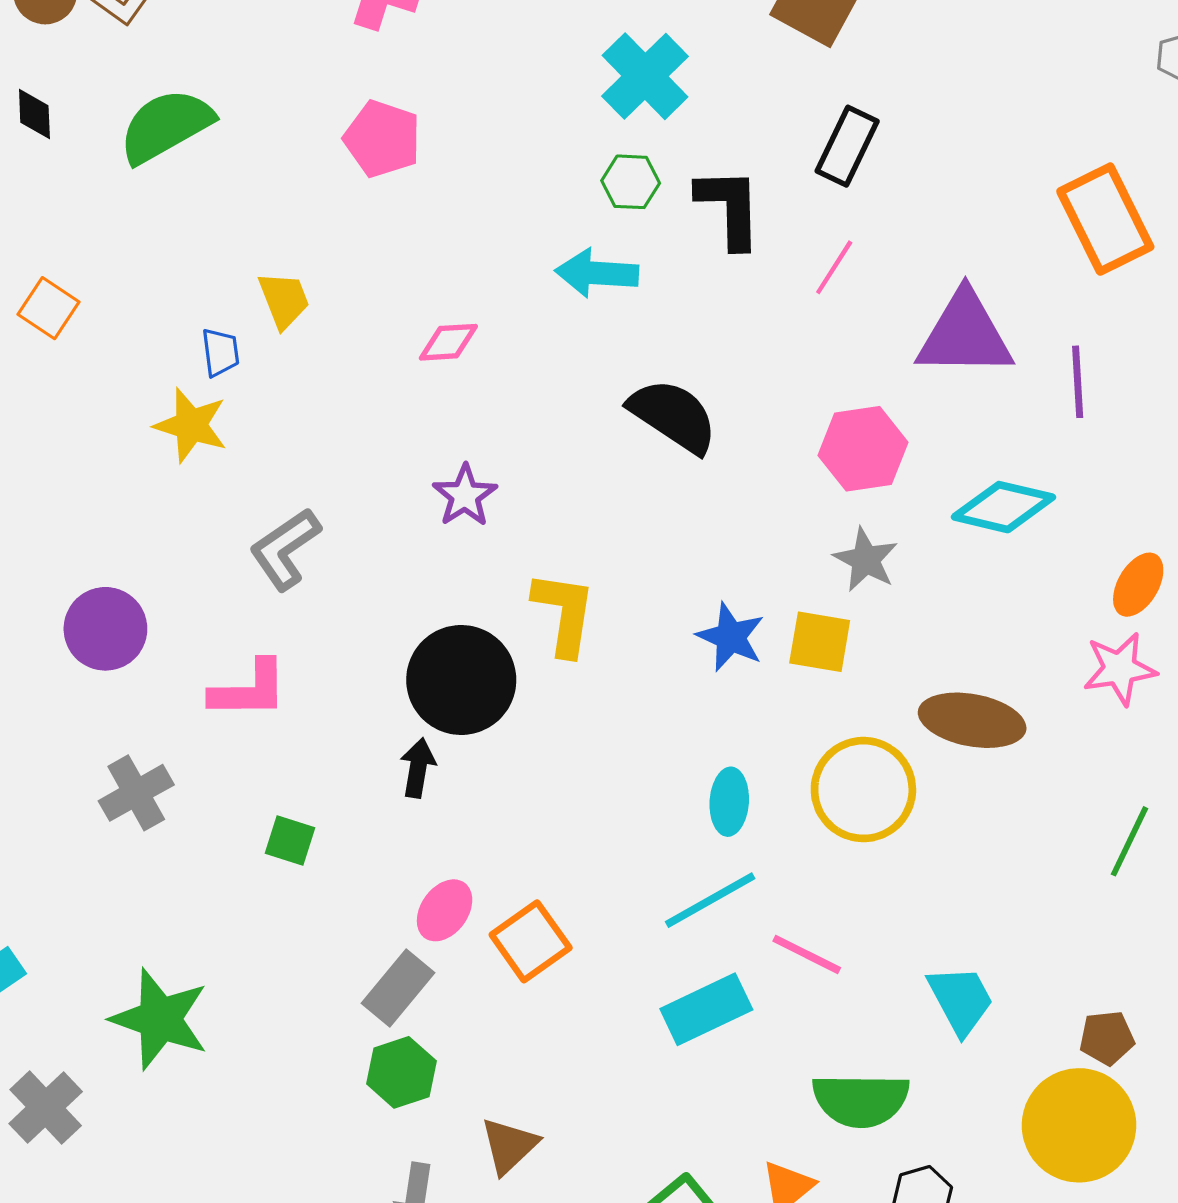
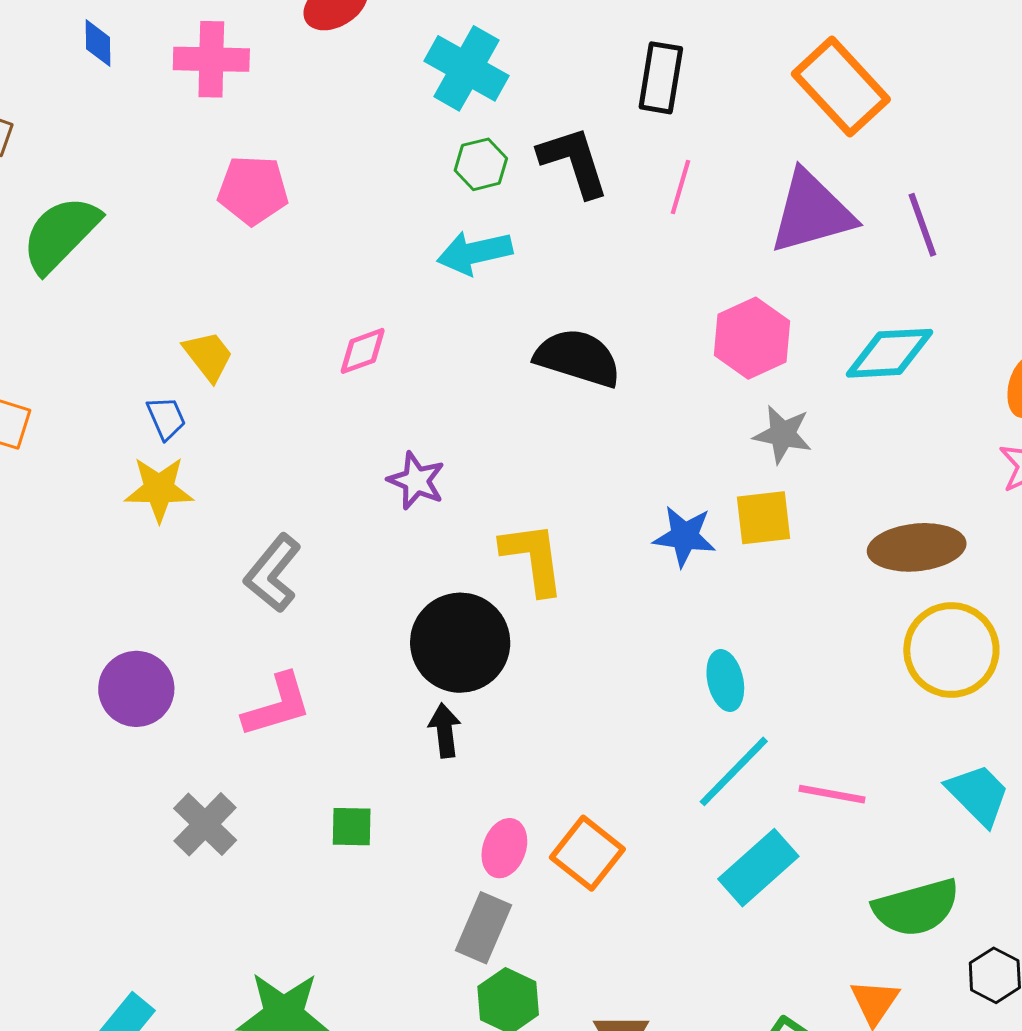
orange rectangle: (1105, 219) -> (841, 87), moved
yellow circle: (863, 790) -> (951, 650), moved

